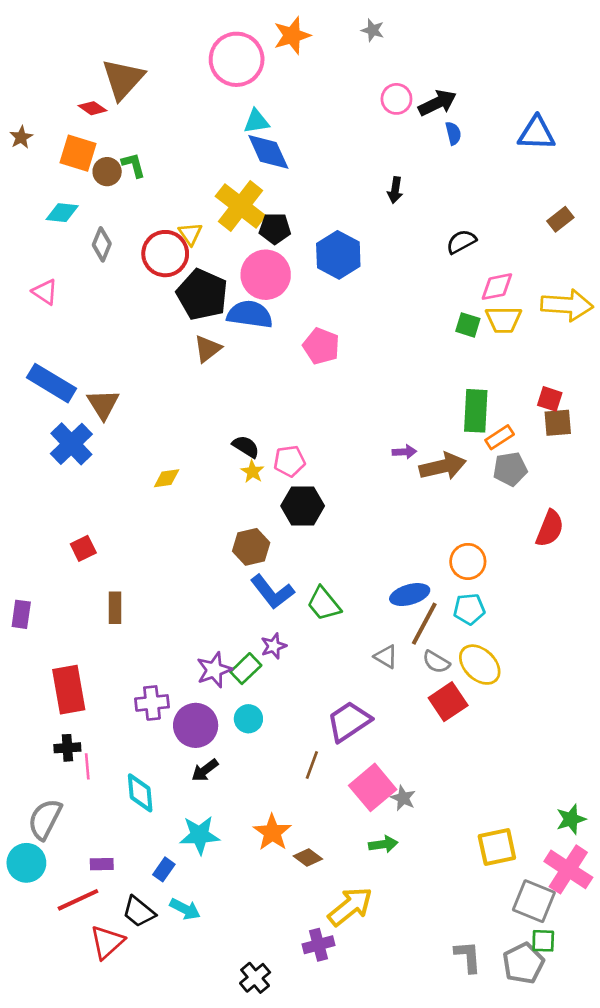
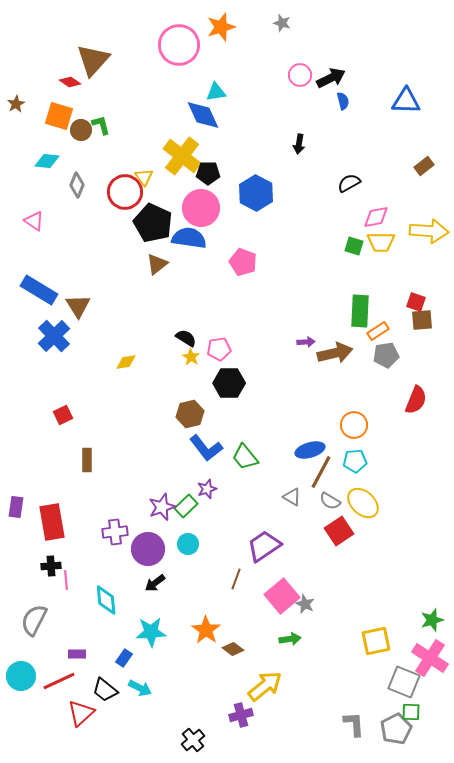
cyan triangle: (256, 121) -> (216, 92), moved
purple rectangle: (21, 614) -> (16, 507), moved
cyan circle: (26, 863) -> (21, 676), moved

